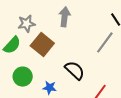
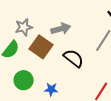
gray arrow: (65, 17) -> (61, 29), moved, turned 72
black semicircle: (75, 70) -> (74, 58), moved

